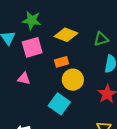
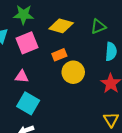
cyan square: (59, 104) -> (28, 103), moved

